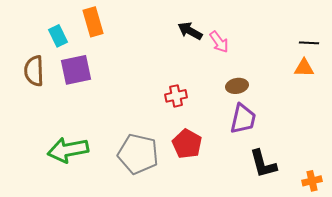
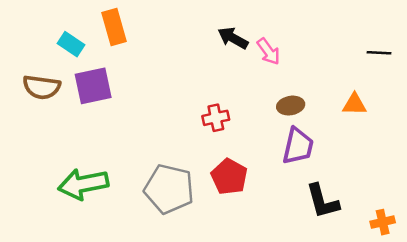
cyan rectangle: (58, 36) -> (71, 44), turned -30
orange triangle: (304, 68) -> (354, 104), moved
brown semicircle: (34, 71) -> (42, 87), turned -80

